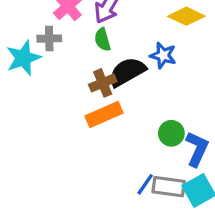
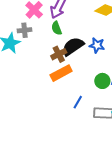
blue star: (163, 55) -> (97, 45), moved
blue line: (145, 184) -> (78, 102), moved

